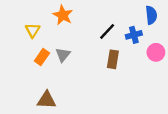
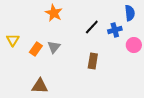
yellow triangle: (33, 30) -> (13, 40), moved
brown rectangle: (113, 59) -> (93, 61), moved

